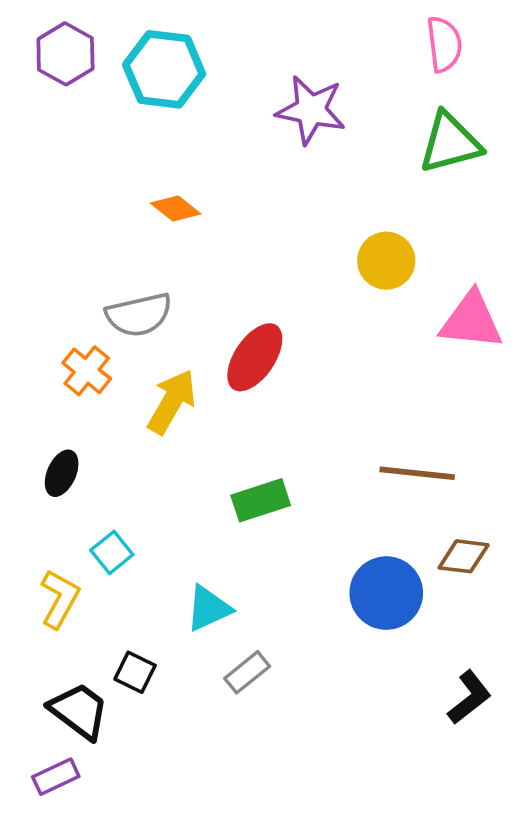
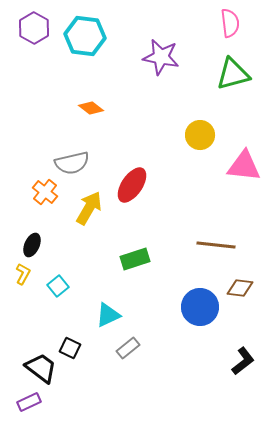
yellow L-shape: (60, 599) -> (23, 274), moved, size x0.7

